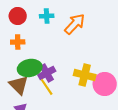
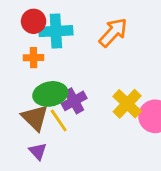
cyan cross: (47, 16) -> (56, 31), moved, size x1.6
yellow cross: (85, 75) -> (127, 104), turned 30
yellow line: (47, 87) -> (59, 120), moved

